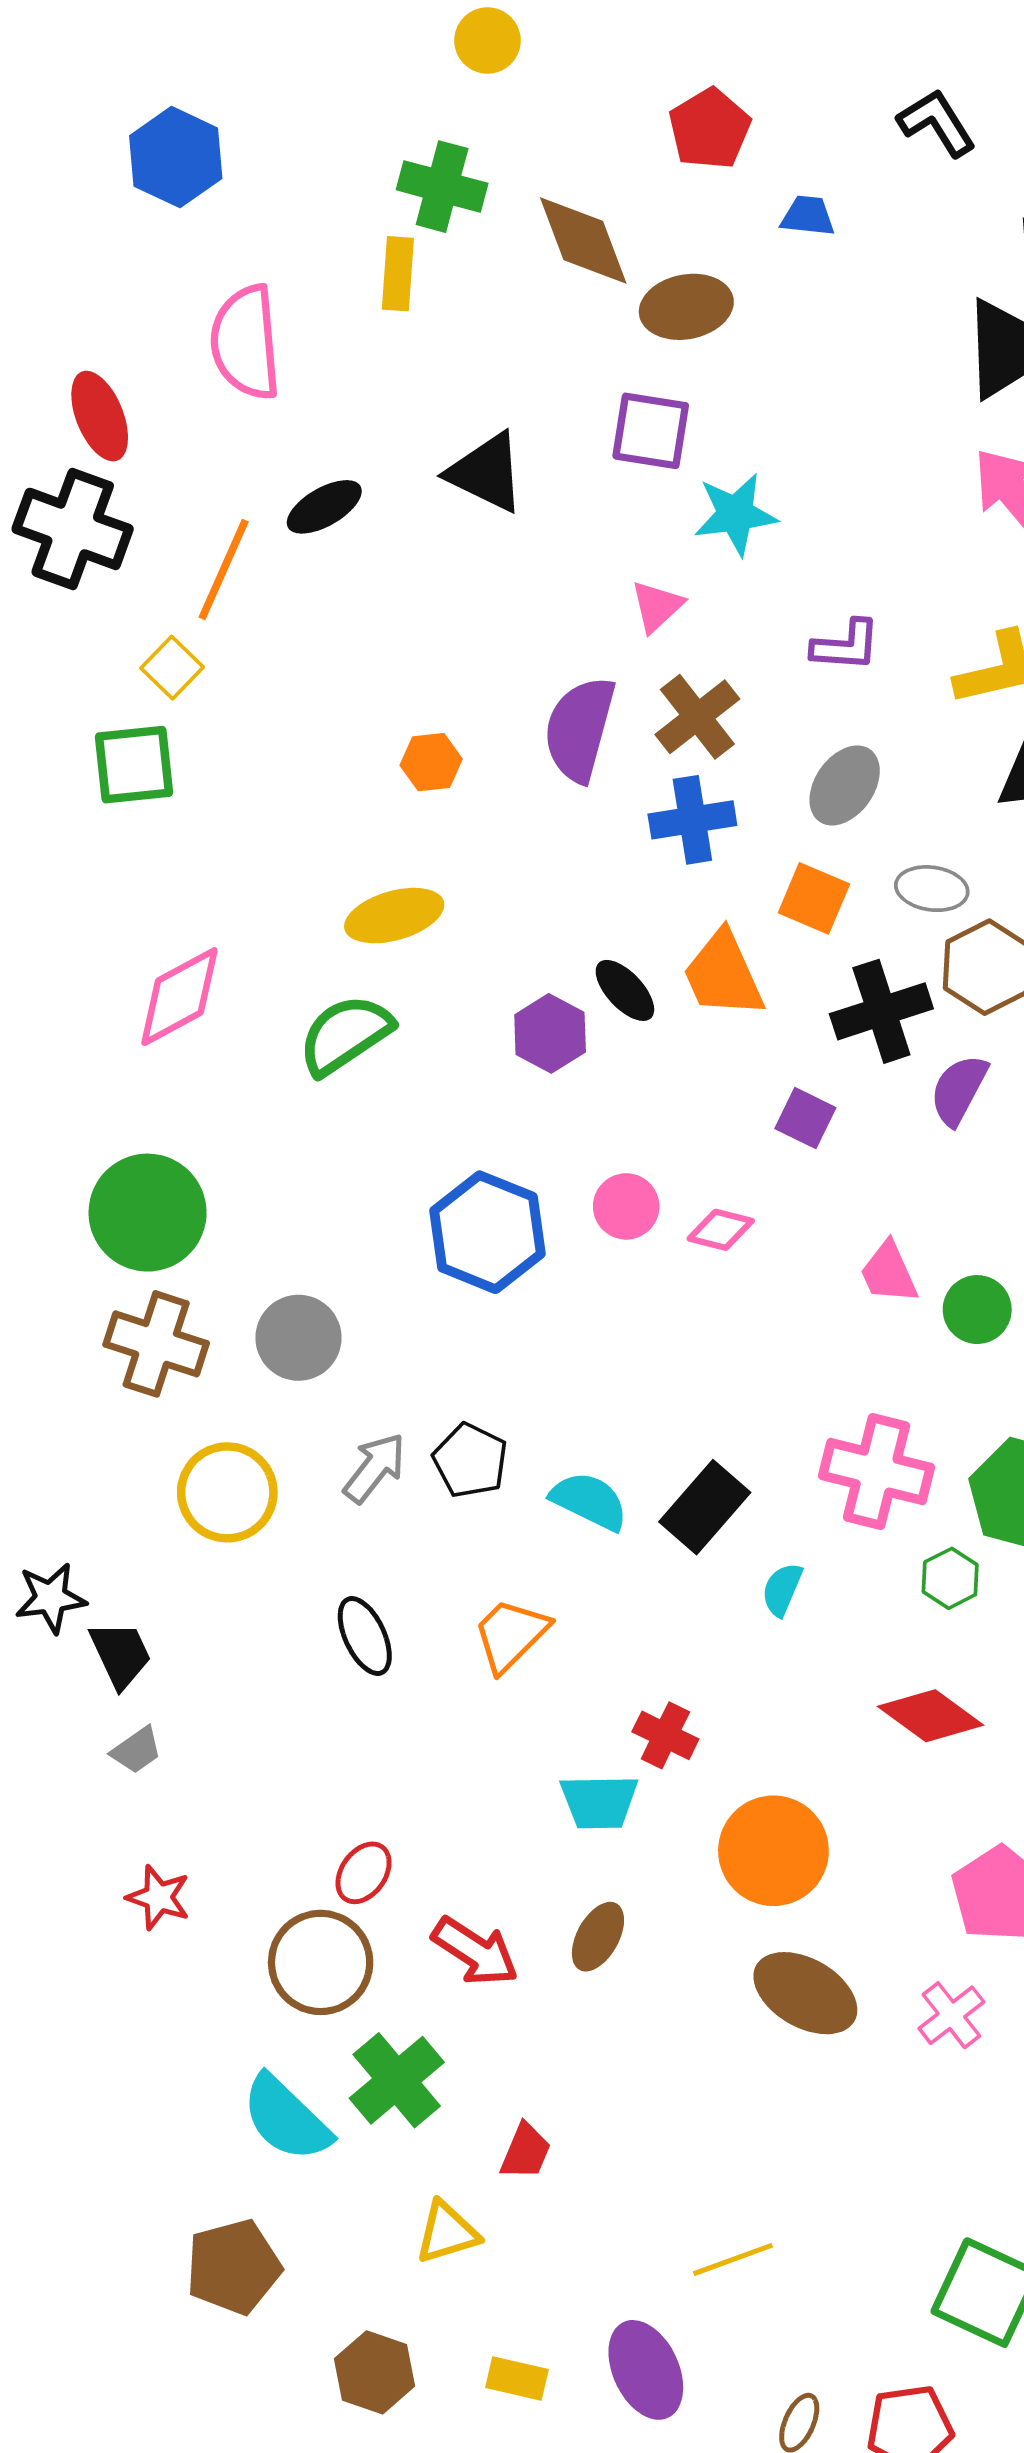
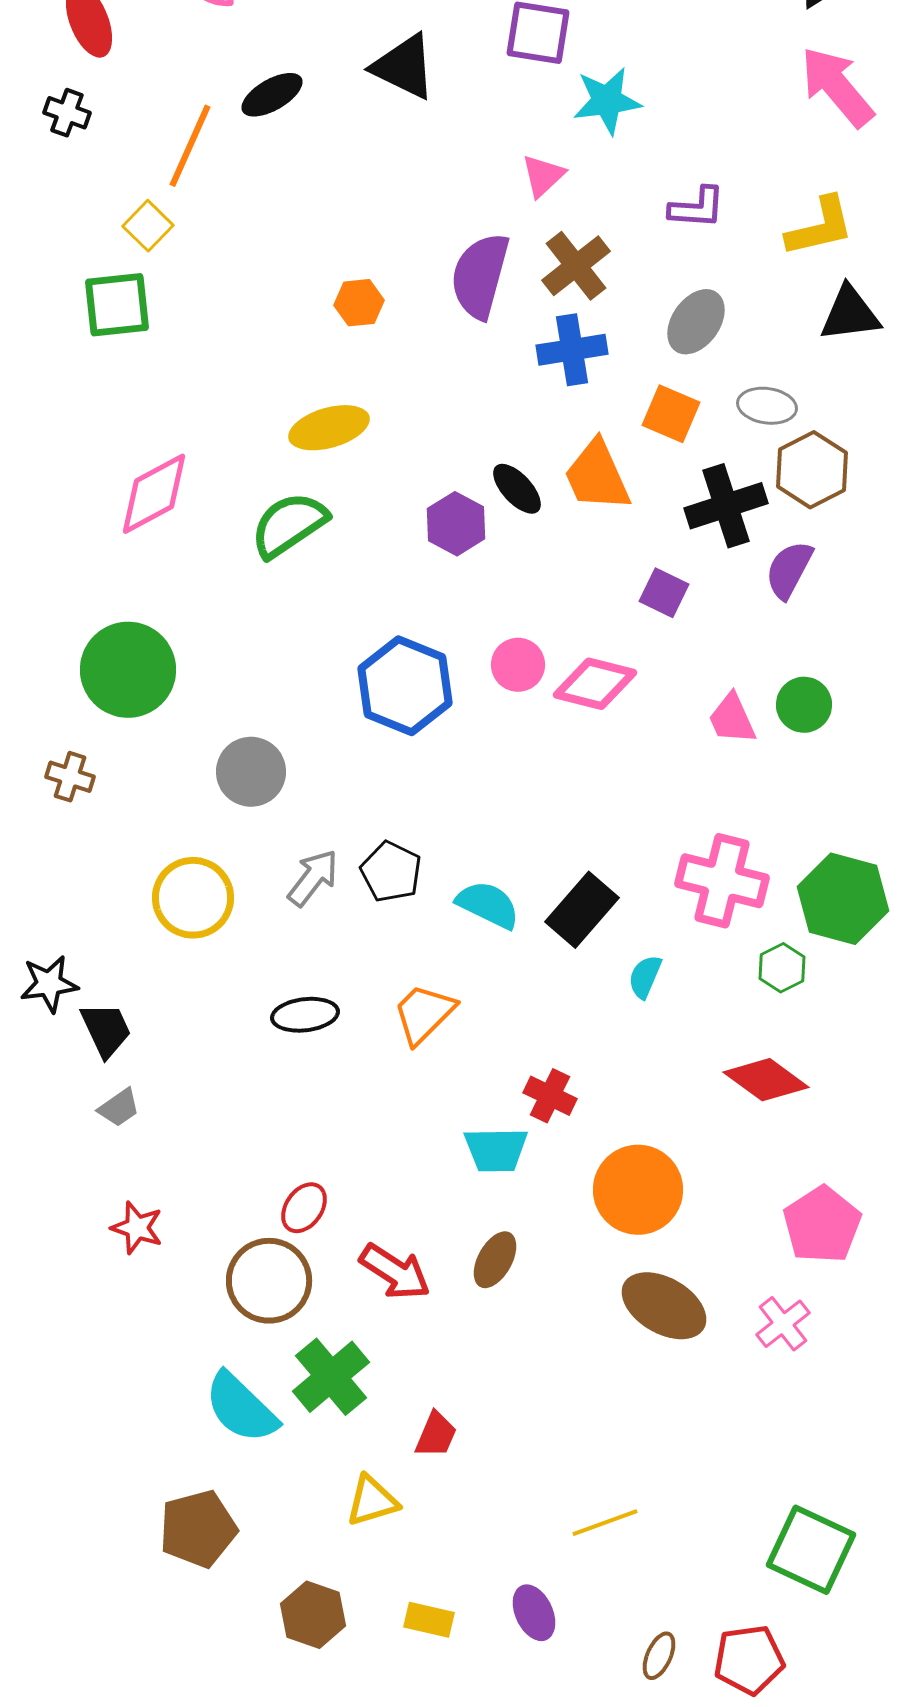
black cross: (73, 529) -> (67, 113), size x0.5
pink diamond: (721, 1230) -> (595, 684), size x1.5
green circle: (977, 1310) -> (804, 705), moved
brown cross: (156, 1344) -> (70, 777), moved, size x0.6
black ellipse: (365, 1636) -> (305, 1015), turned -72
purple ellipse: (646, 2370) -> (534, 1613), size x0.7

